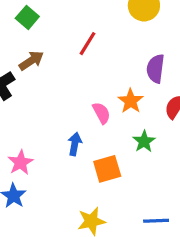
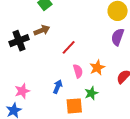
red line: (87, 44) -> (69, 47), moved
purple semicircle: (155, 69) -> (118, 37), moved
green star: (144, 141) -> (91, 93), moved

